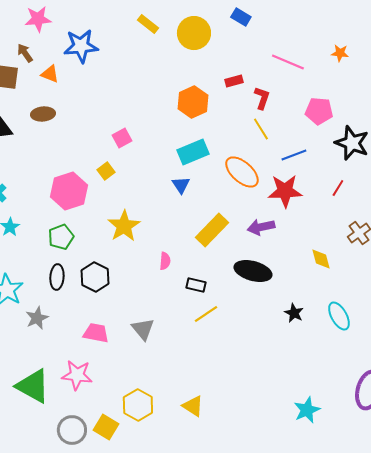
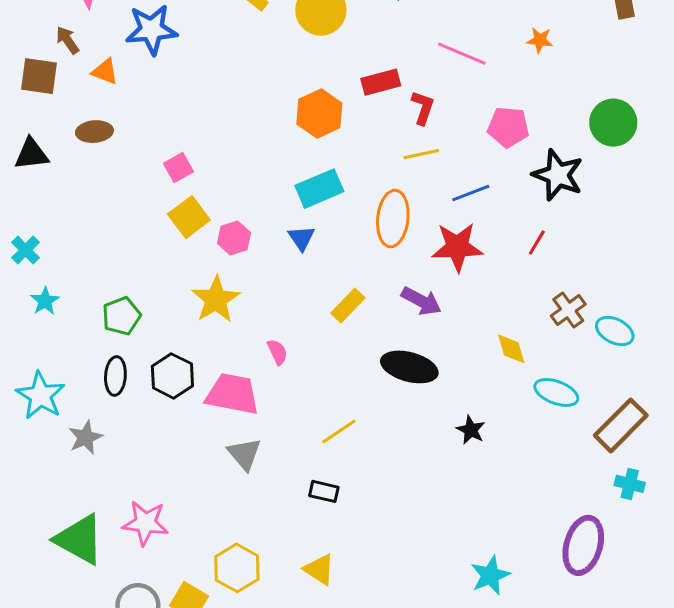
red rectangle: (234, 81) -> (381, 82), size x1.4
yellow line: (261, 129) -> (421, 154), turned -70
pink square: (122, 138) -> (178, 168), moved
yellow square: (106, 171) -> (189, 217), size x1.5
orange ellipse: (242, 172) -> (393, 219), turned 54
pink hexagon: (69, 191) -> (234, 238), moved, size x0.6
purple arrow: (261, 227) -> (421, 301), turned -140
yellow rectangle: (212, 230) -> (348, 305), size x0.7
pink semicircle: (165, 261) -> (277, 352), turned -30
black rectangle: (196, 285) -> (324, 491), moved
cyan ellipse: (339, 316) -> (556, 392), moved, turned -40
pink trapezoid: (96, 333) -> (232, 394), moved, size x1.4

